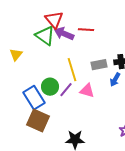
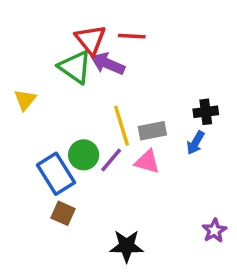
red line: (86, 30) -> (132, 36), moved
gray rectangle: (99, 65) -> (152, 131), moved
brown square: (38, 121) -> (63, 213), size x0.6

